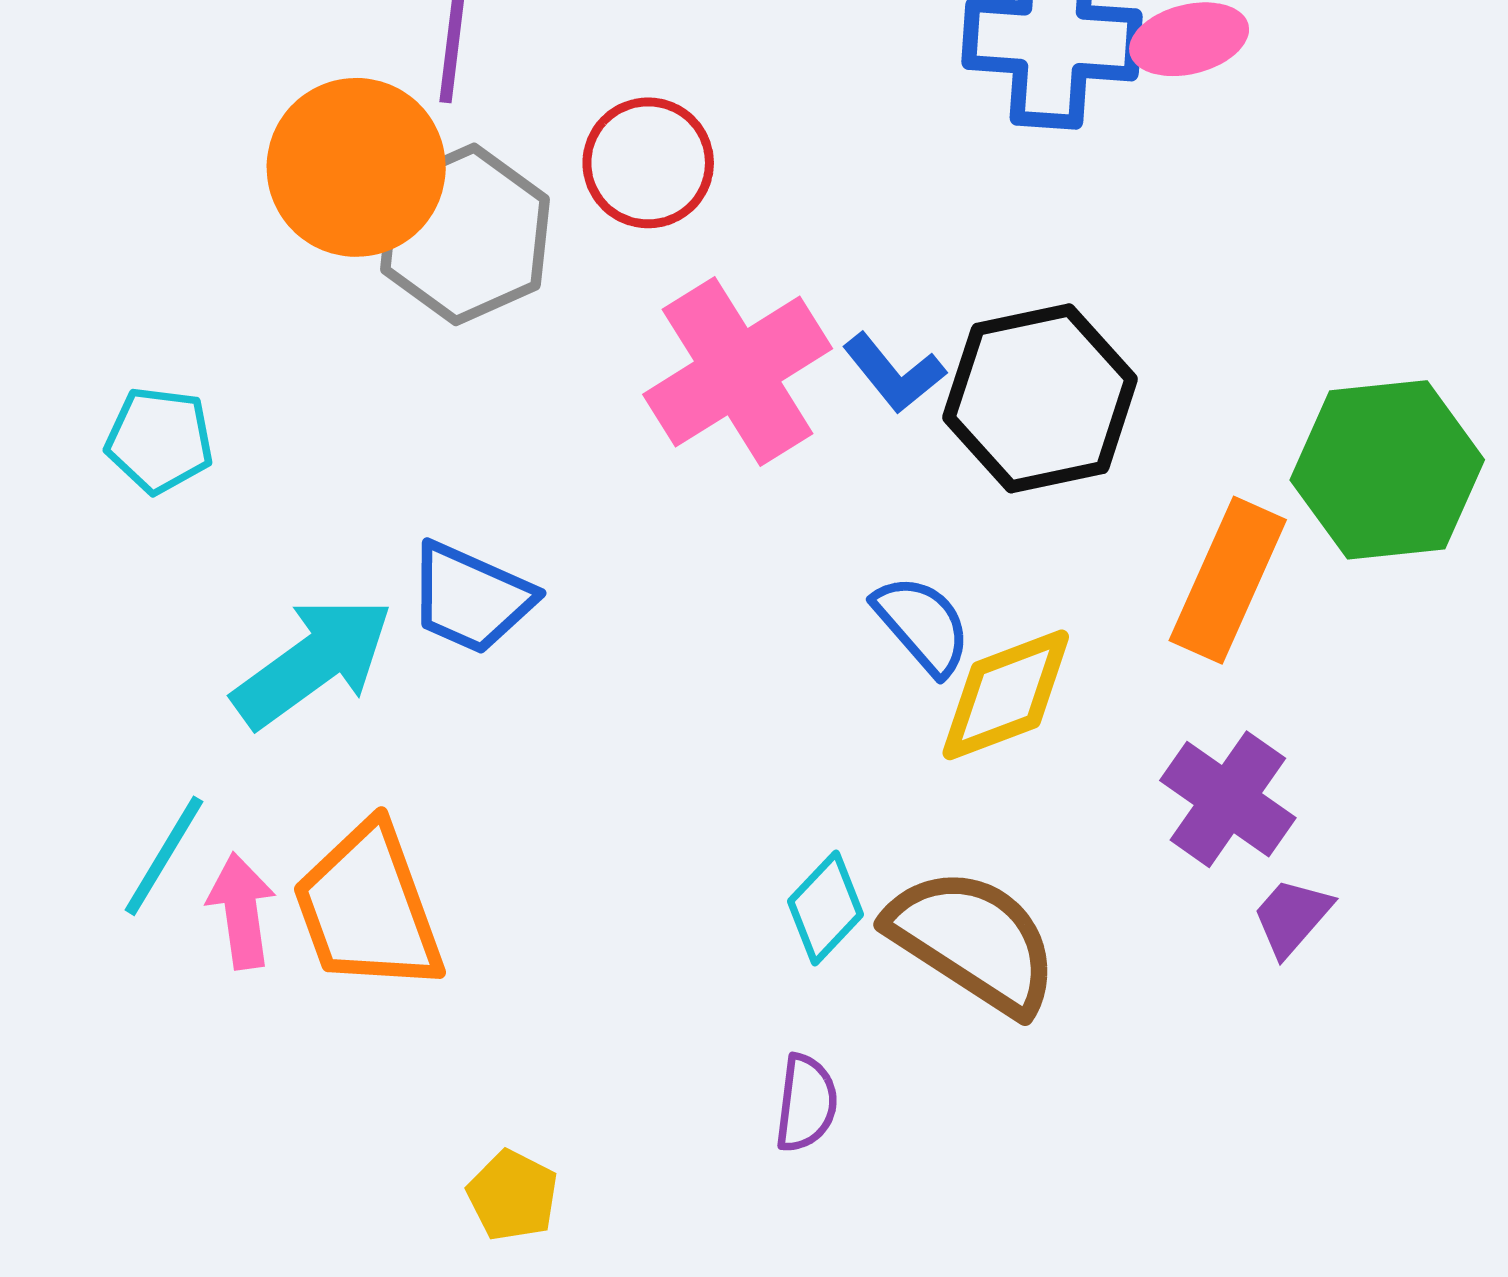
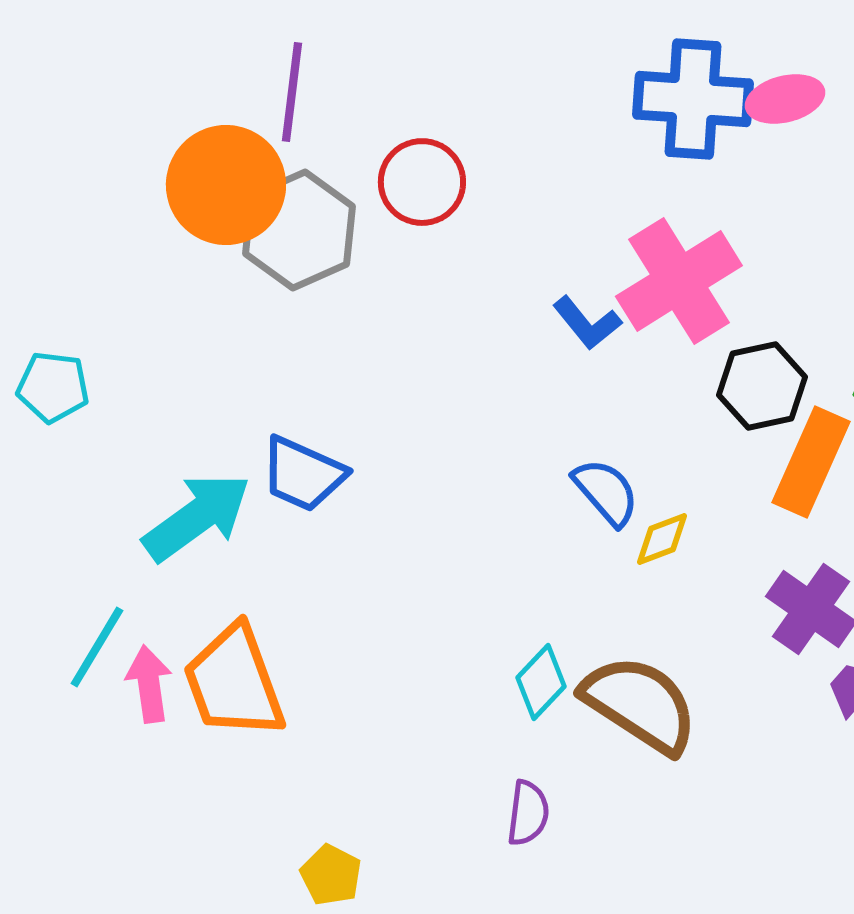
pink cross: (738, 372) -> (679, 281), moved
black hexagon: (1040, 398) -> (762, 386), moved, size x0.7
cyan pentagon: (159, 440) -> (53, 387), moved
yellow diamond: (1006, 695) -> (662, 539), size x0.6

